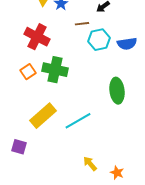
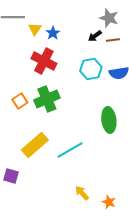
brown line: (82, 24) -> (113, 40), moved
red cross: (37, 37) -> (44, 61), moved
green cross: (55, 70) -> (47, 99), turned -35

